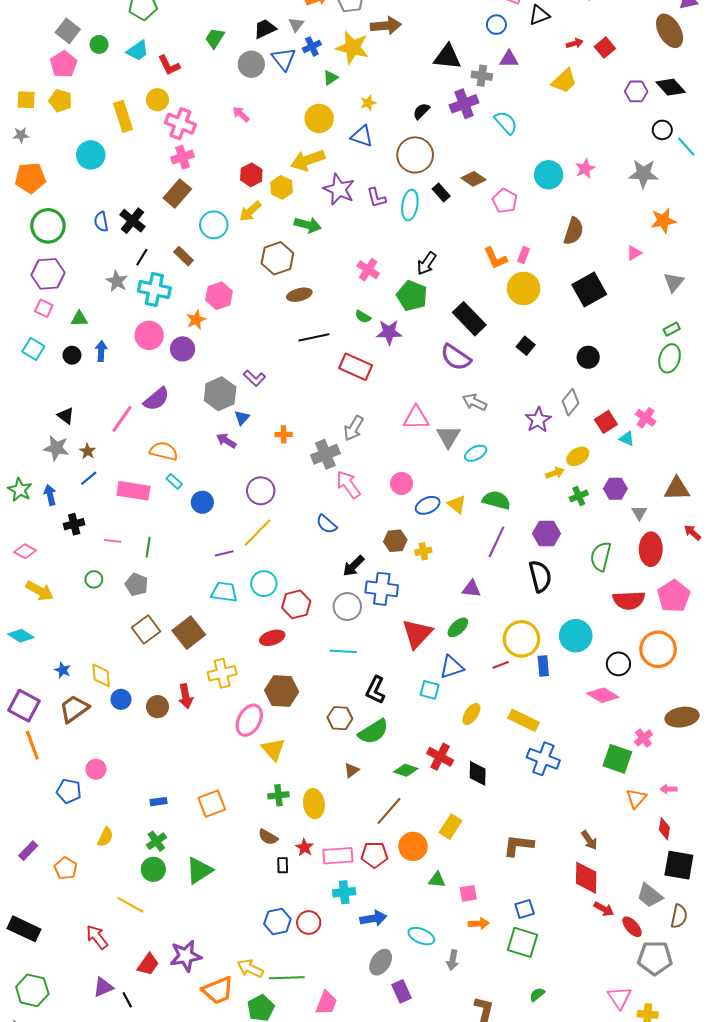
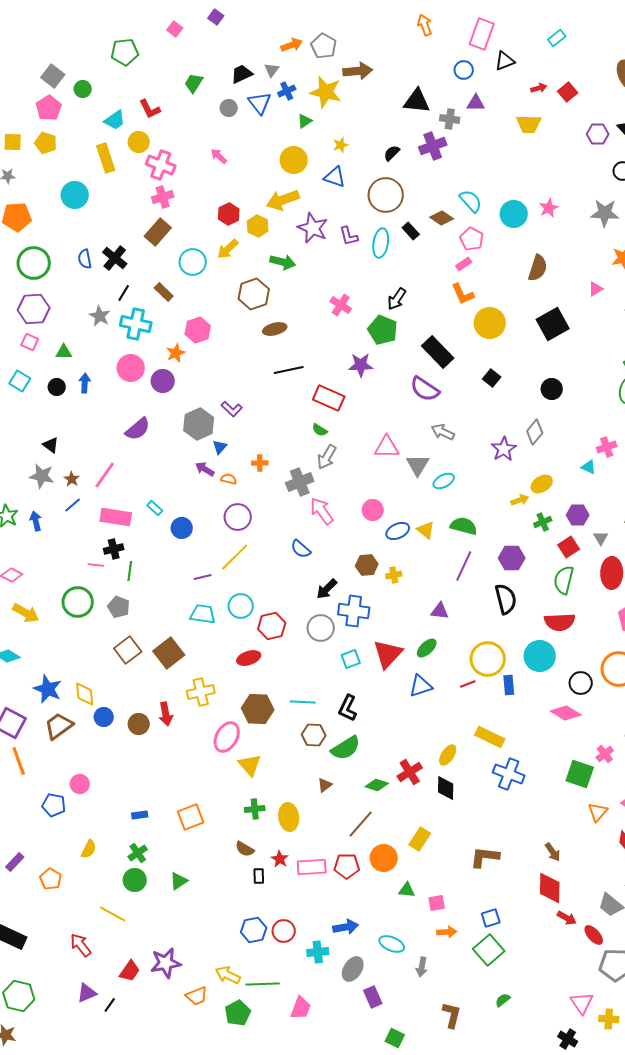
cyan trapezoid: (138, 51) -> (115, 120), moved
gray circle: (251, 64) -> (229, 108), size x0.7
yellow trapezoid: (564, 81) -> (529, 124), turned 44
cyan semicircle: (506, 123) -> (471, 201), moved
pink rectangle: (524, 255) -> (464, 264), moved, turned 35
green semicircle: (363, 317) -> (320, 430), moved
pink cross: (646, 418) -> (607, 447), turned 36
pink line: (122, 419) -> (105, 475), moved
red square: (606, 422) -> (569, 547), moved
orange semicircle: (164, 451) -> (229, 479), moved, size x0.6
black cross: (74, 524) -> (114, 549), moved
green circle: (94, 579) -> (78, 602), size x1.8
red semicircle: (629, 600) -> (560, 622), moved
cyan line: (343, 651) -> (303, 702), moved
blue star: (63, 670) -> (48, 689), size x1.8
cyan square: (430, 690) -> (351, 659), moved, turned -36
yellow ellipse: (471, 714) -> (448, 755), moved
red cross: (440, 757) -> (410, 772), turned 30
green triangle: (199, 870) -> (179, 881), size x0.7
cyan cross: (344, 892) -> (318, 952), moved
green square: (522, 942) -> (489, 950), turned 32
orange trapezoid: (218, 990) -> (197, 996), size x0.7
black line: (127, 1000) -> (110, 1005), turned 63

